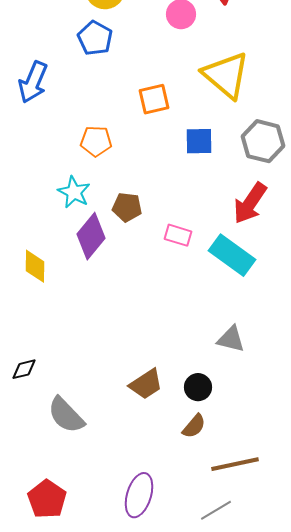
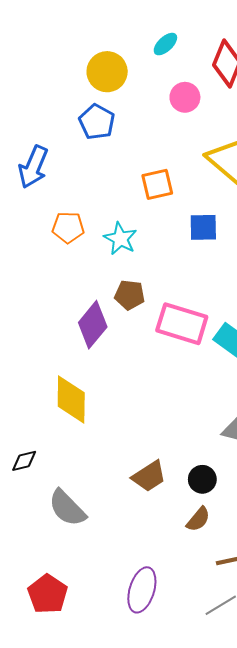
orange pentagon: (96, 141) -> (68, 227), moved
cyan star: (74, 192) -> (120, 239), moved
pink rectangle: (178, 235) -> (182, 324), size x1.8
yellow diamond: (35, 266) -> (71, 399), moved, size x1.4

